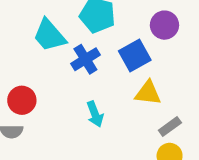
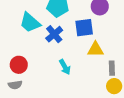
blue square: (135, 56) -> (84, 28), turned 30
gray rectangle: (170, 127) -> (112, 68), turned -48

